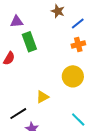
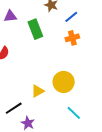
green rectangle: (29, 42) -> (35, 29), moved
yellow circle: (73, 76) -> (64, 82), moved

